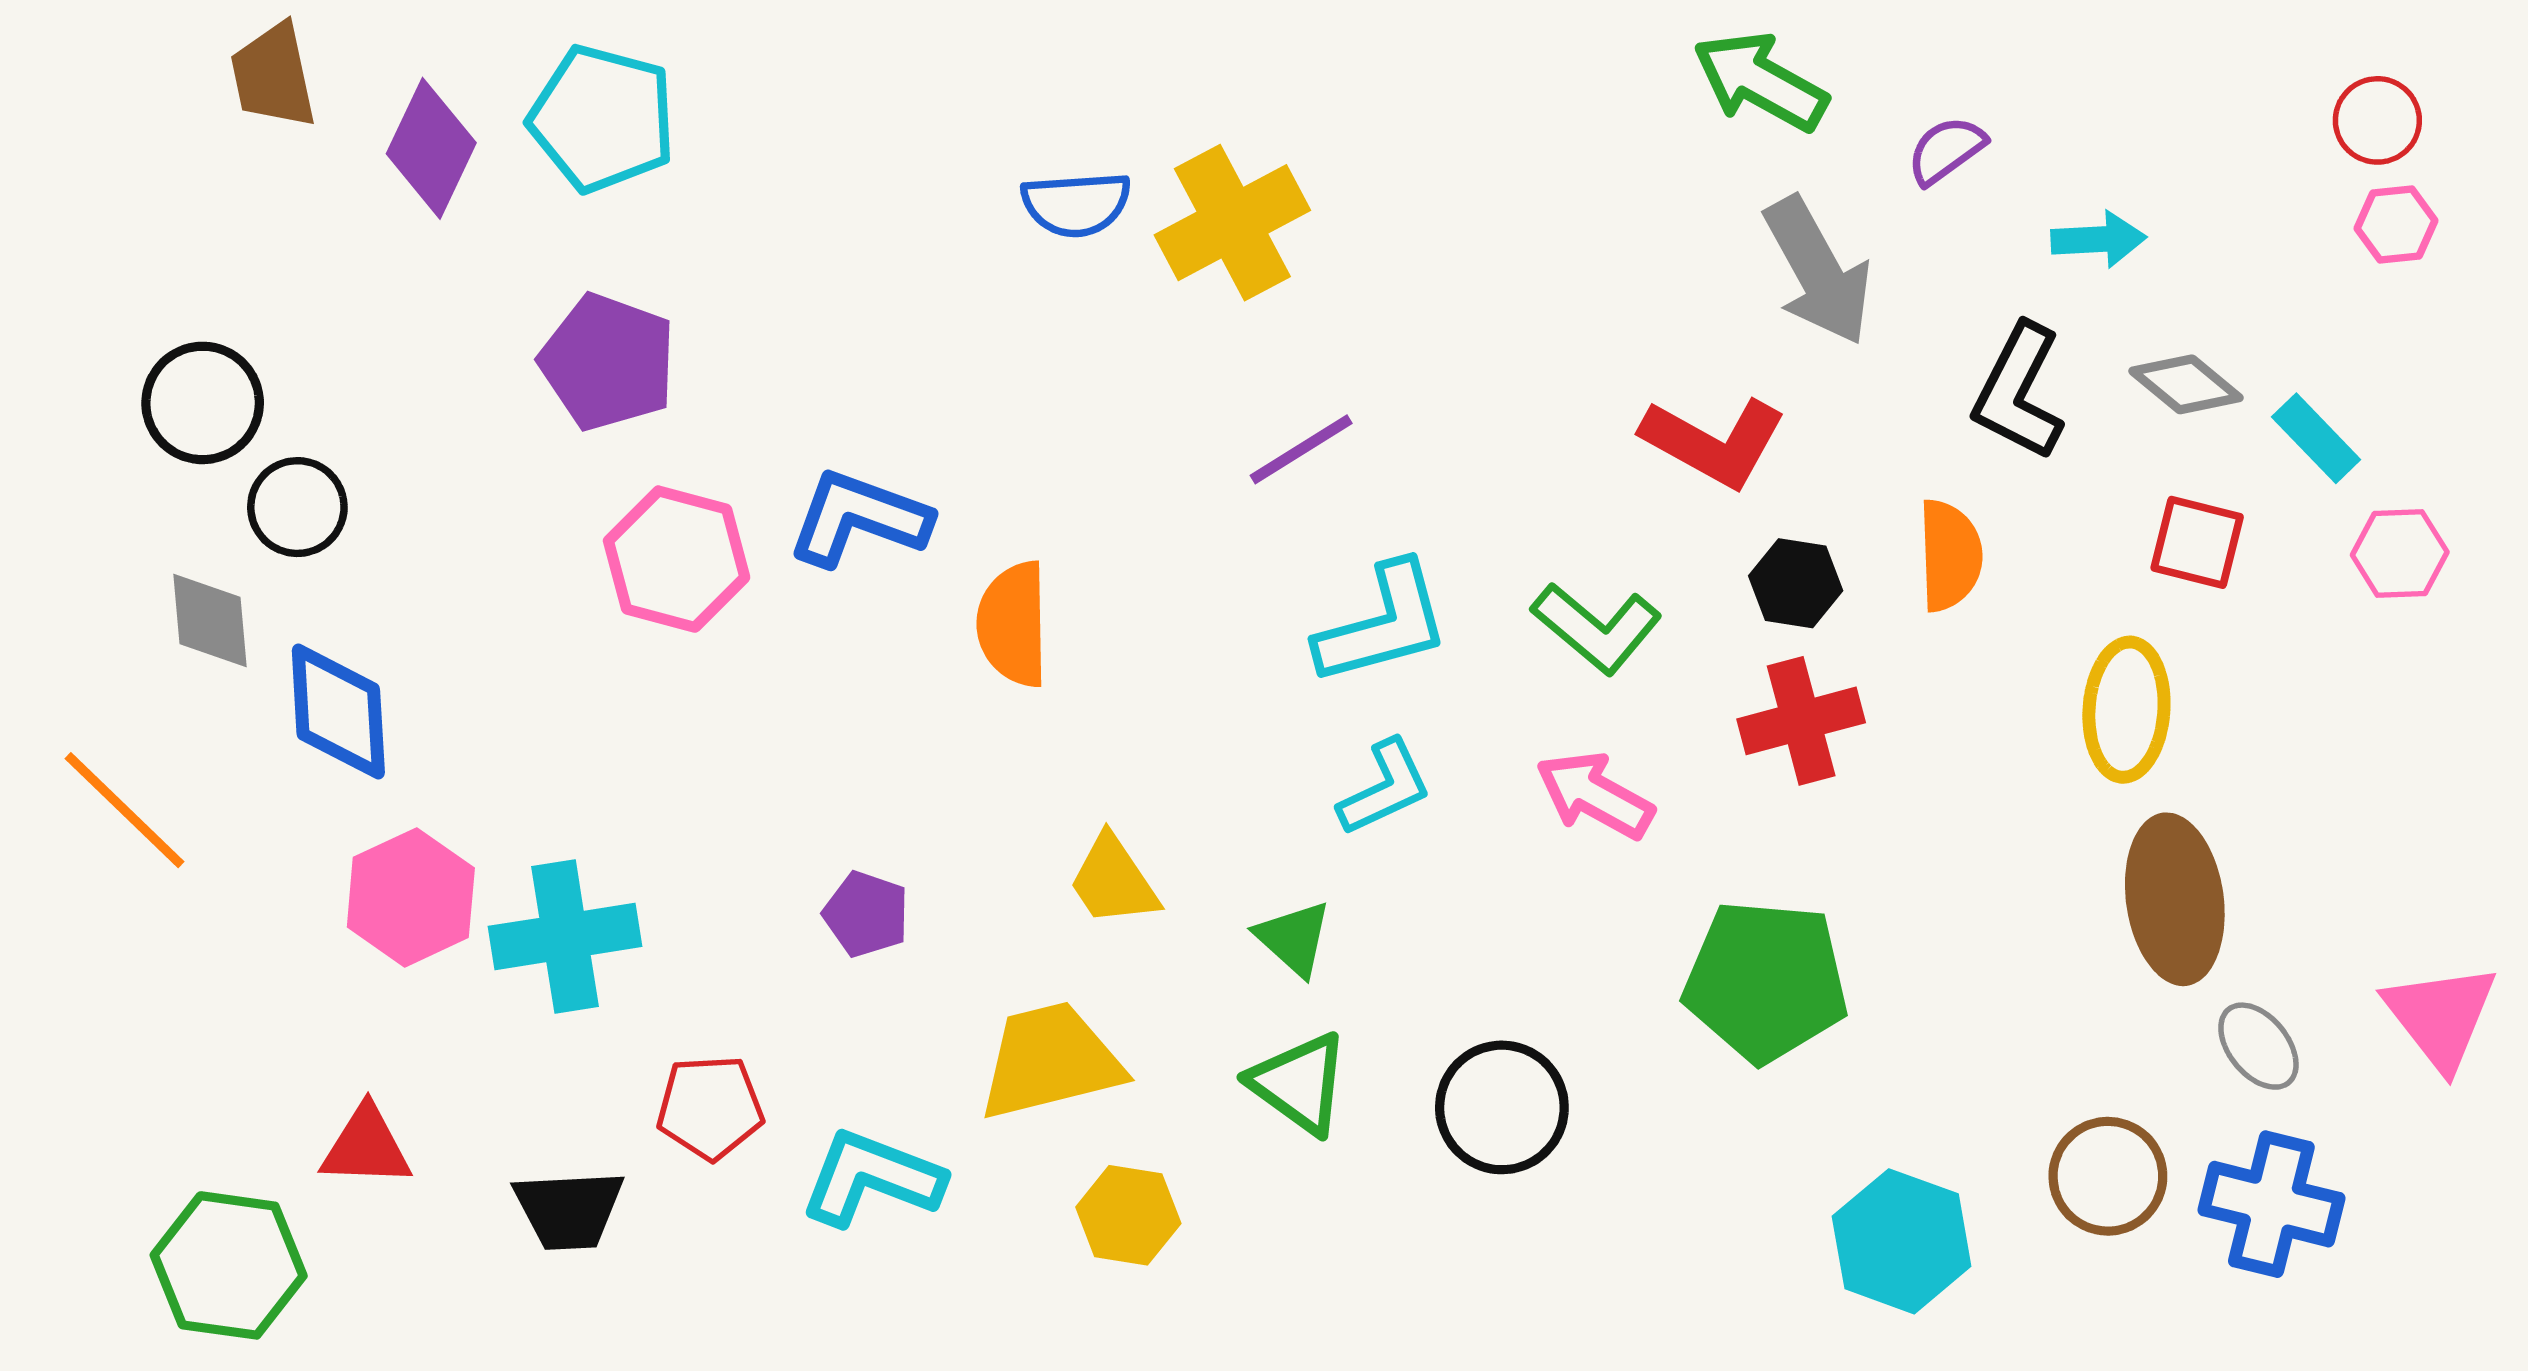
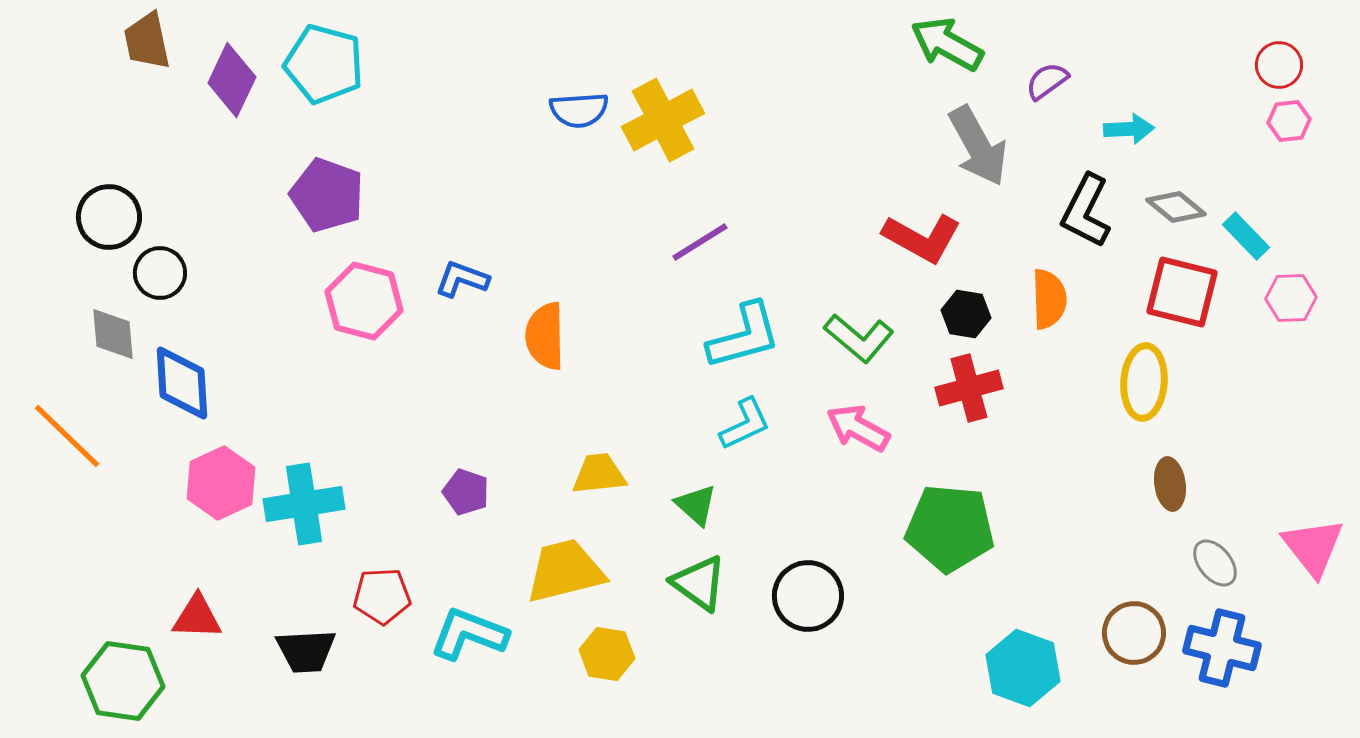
blue L-shape: (859, 518) -> (462, 279), size x0.7
red square: (2197, 542) -> (1182, 292), size x1.4
yellow trapezoid: (1113, 881) -> (599, 474), turned 118
brown ellipse: (2175, 899) -> (1170, 484), size x0.6

